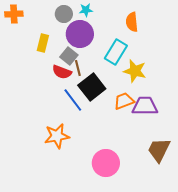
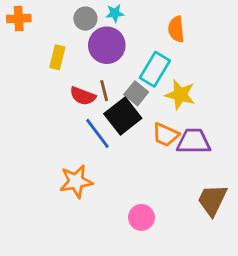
gray square: (69, 56) -> (136, 93), moved
orange trapezoid: (124, 101) -> (166, 135), turned -135
pink circle: (106, 163) -> (142, 217), size x0.7

